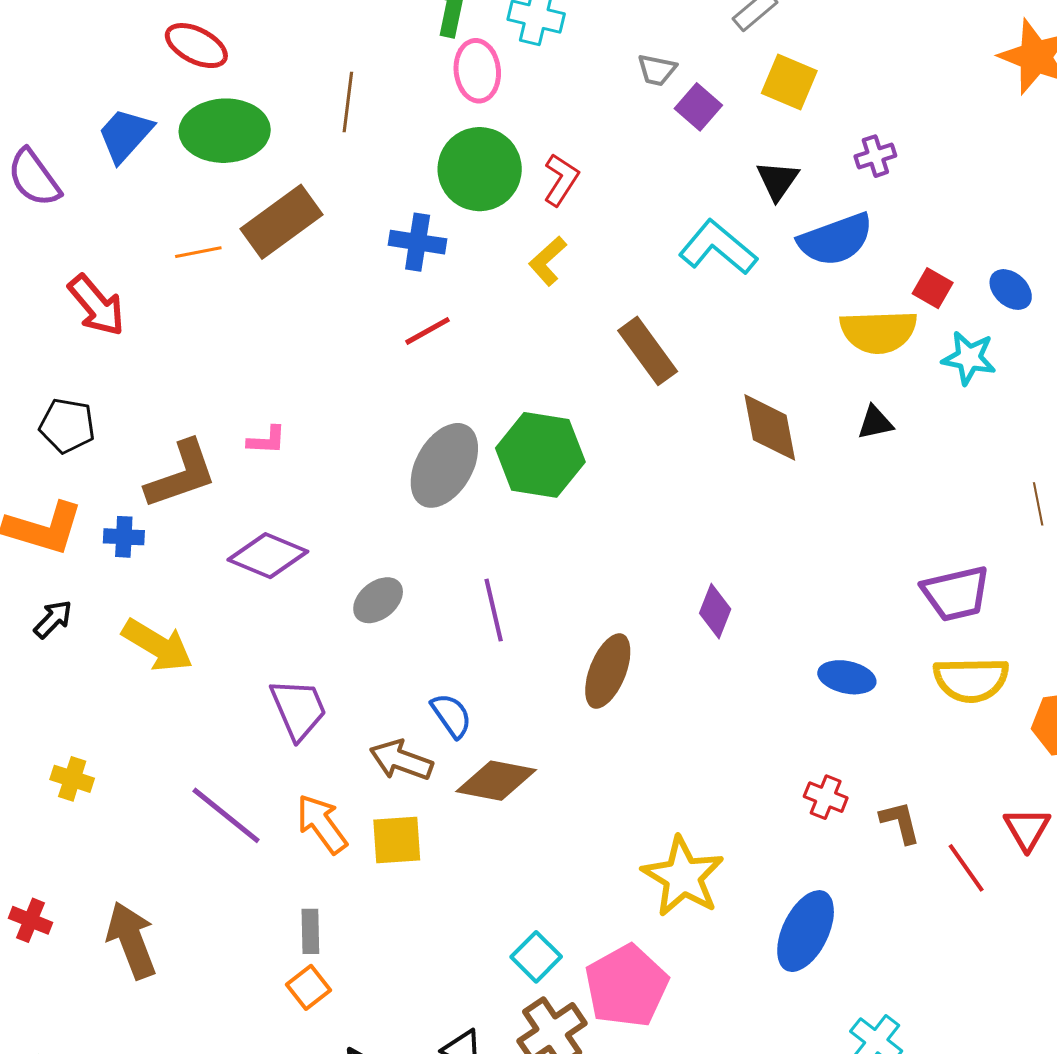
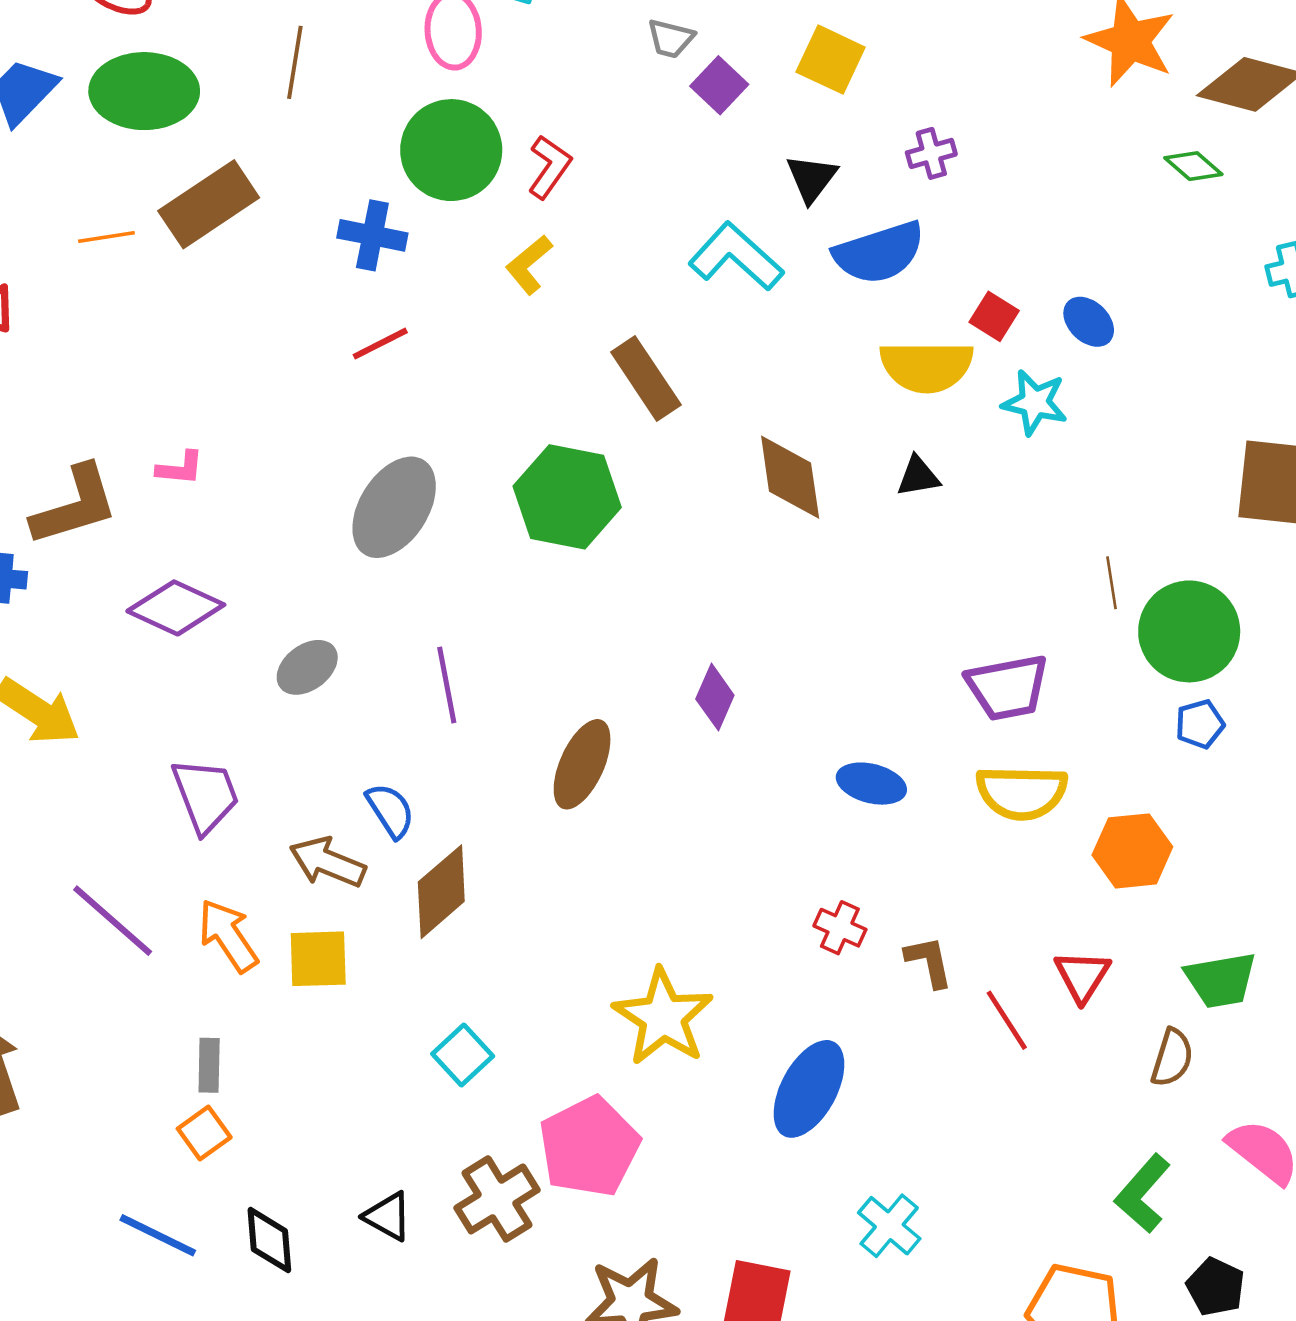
green hexagon: (540, 455) -> (567, 497), moved
brown diamond: (496, 781) -> (441, 892), turned -54
cyan square: (536, 957) -> (463, 1055), moved

